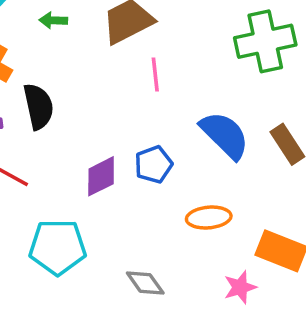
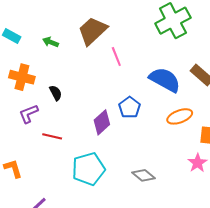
green arrow: (53, 20) -> (50, 42), turned 35
black semicircle: (38, 106) -> (56, 93), size x0.6
orange ellipse: (209, 218) -> (180, 116), moved

